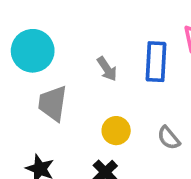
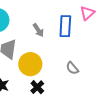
yellow circle: (116, 131) -> (30, 64), moved, size x1.5

